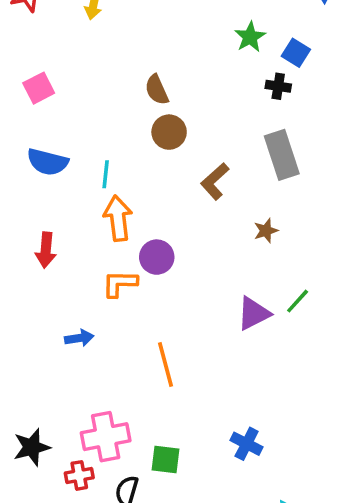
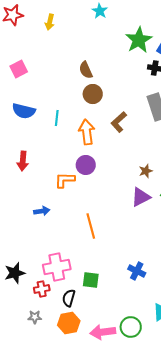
green star: (250, 37) -> (139, 40), size x1.5
orange arrow: (118, 218) -> (87, 132), moved
brown star: (266, 231) -> (146, 171), moved

